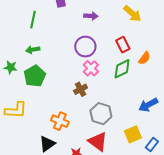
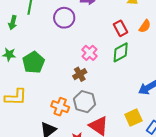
purple circle: (85, 47) -> (64, 18), moved
green arrow: (33, 50) -> (13, 23), moved, turned -64
orange semicircle: (144, 58) -> (145, 26), moved
gray hexagon: (101, 114) -> (85, 102), moved

